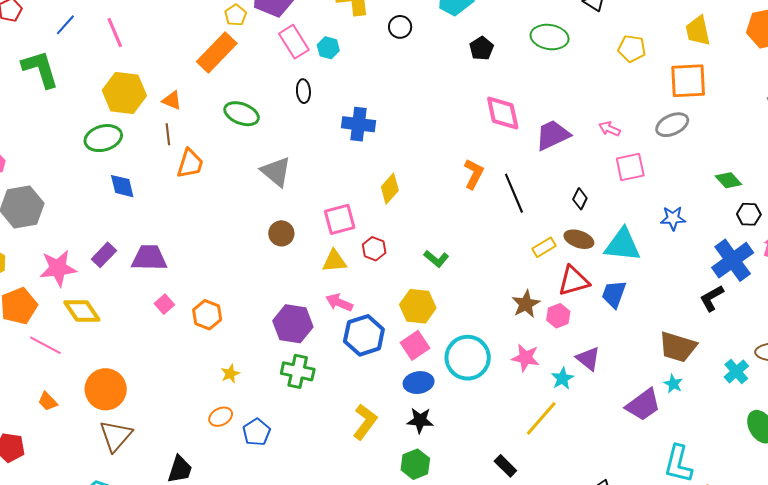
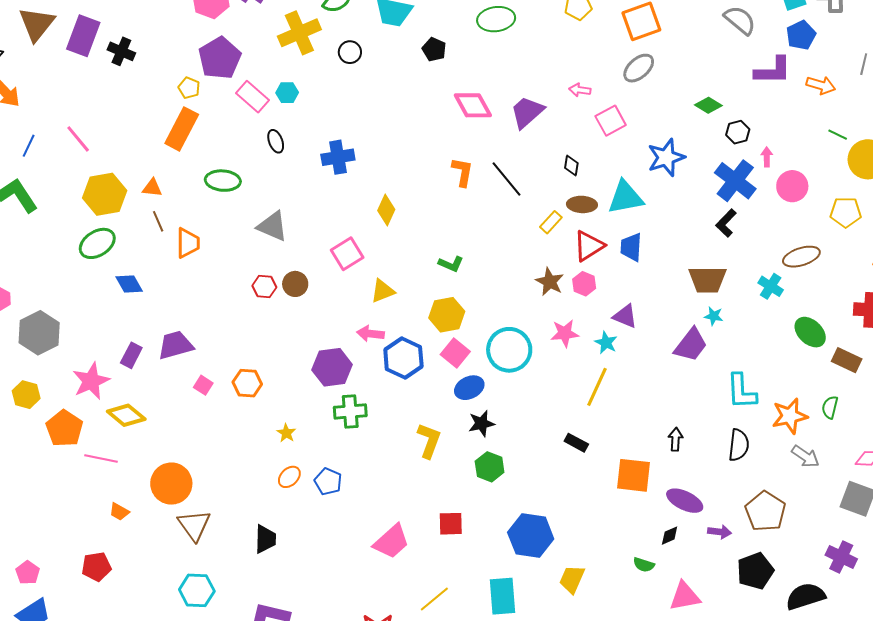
blue star: (673, 218) -> (666, 157), size x1.5
red hexagon: (374, 249) -> (264, 287), moved
yellow triangle: (334, 261) -> (383, 291), moved

